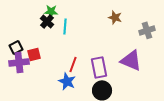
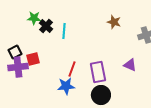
green star: (51, 11) -> (34, 18), moved
purple triangle: (131, 60) -> (130, 65), size x0.6
blue star: (67, 81) -> (66, 86), turned -30

